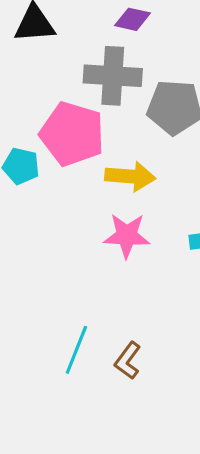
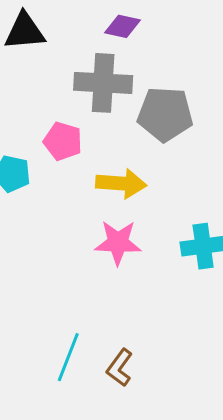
pink pentagon: (72, 134) -> (63, 141), size x0.6

